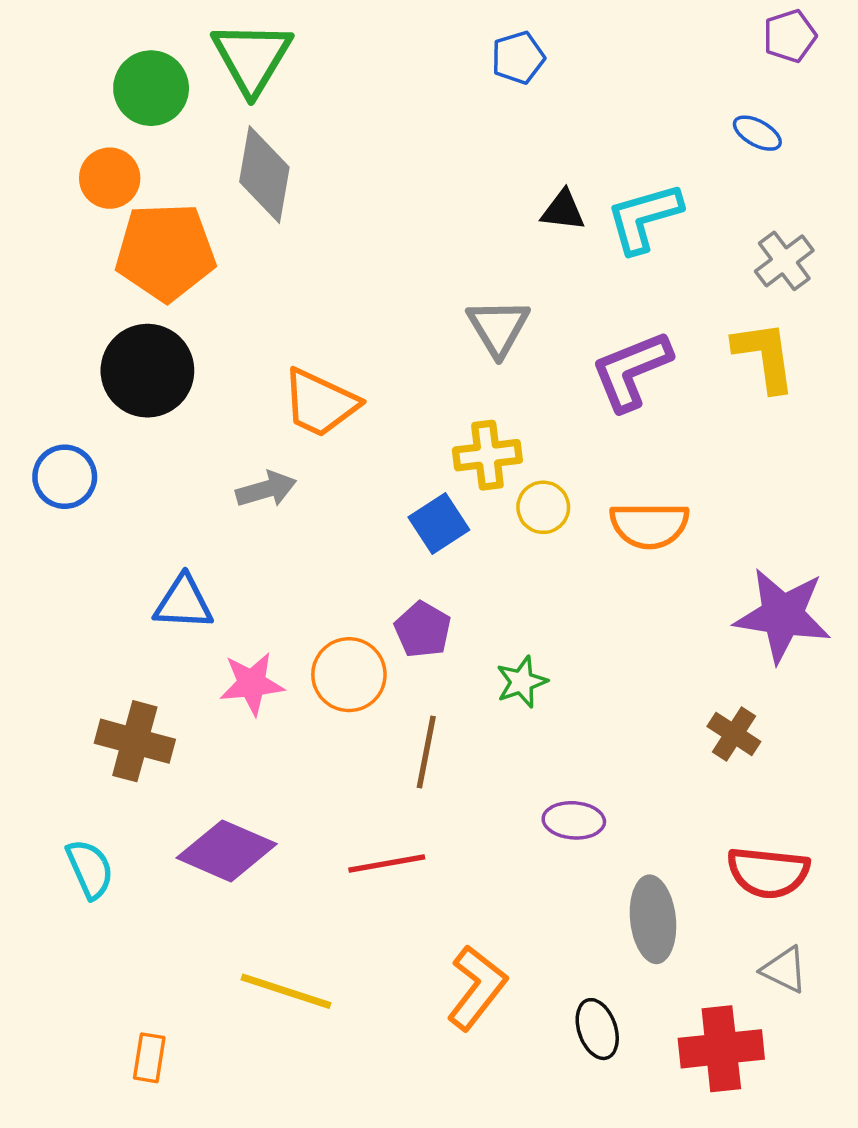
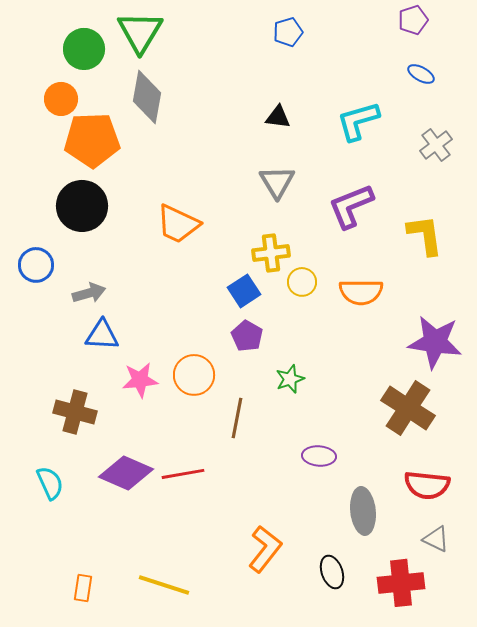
purple pentagon: (790, 36) -> (413, 20), moved
black triangle: (563, 210) -> (278, 117), moved
yellow L-shape: (765, 356) -> (425, 235), moved
gray arrow: (266, 489) -> (89, 293), moved
purple pentagon: (423, 630) -> (247, 336), moved
brown cross: (734, 734) -> (408, 408), size x1.8
red line: (387, 864) -> (183, 474), moved
yellow line: (286, 991) -> (164, 585), moved

